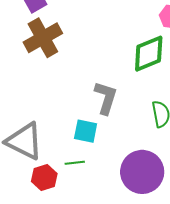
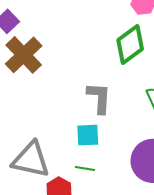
green line: (75, 163) -> (85, 169), turned 30

